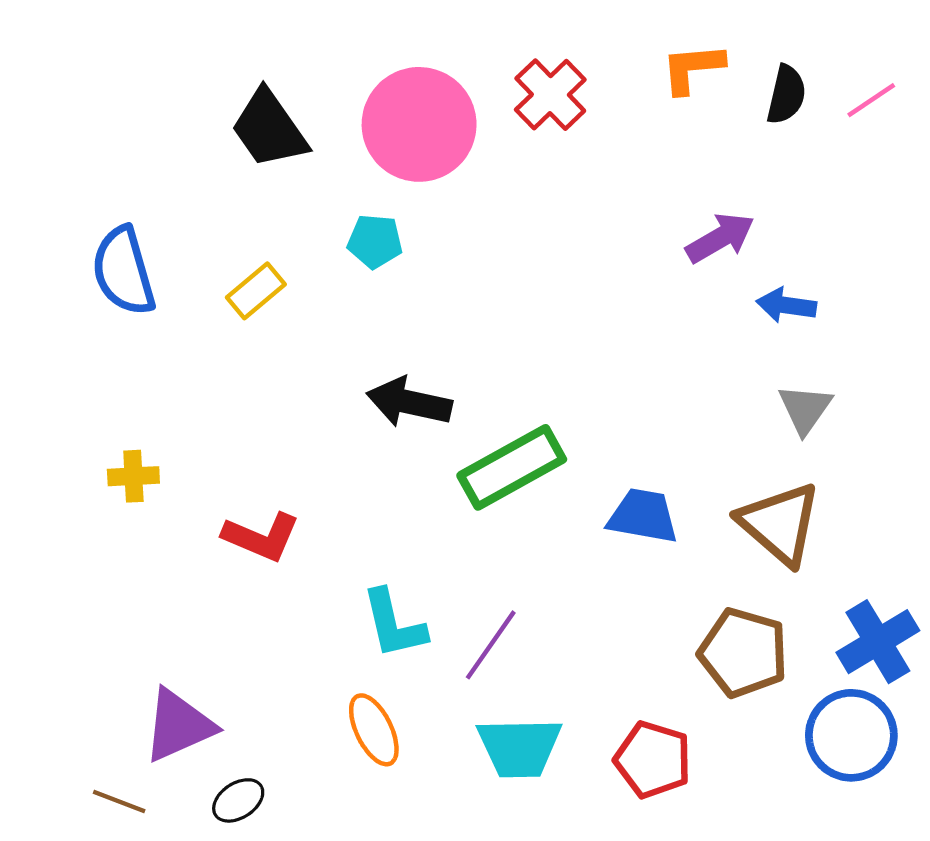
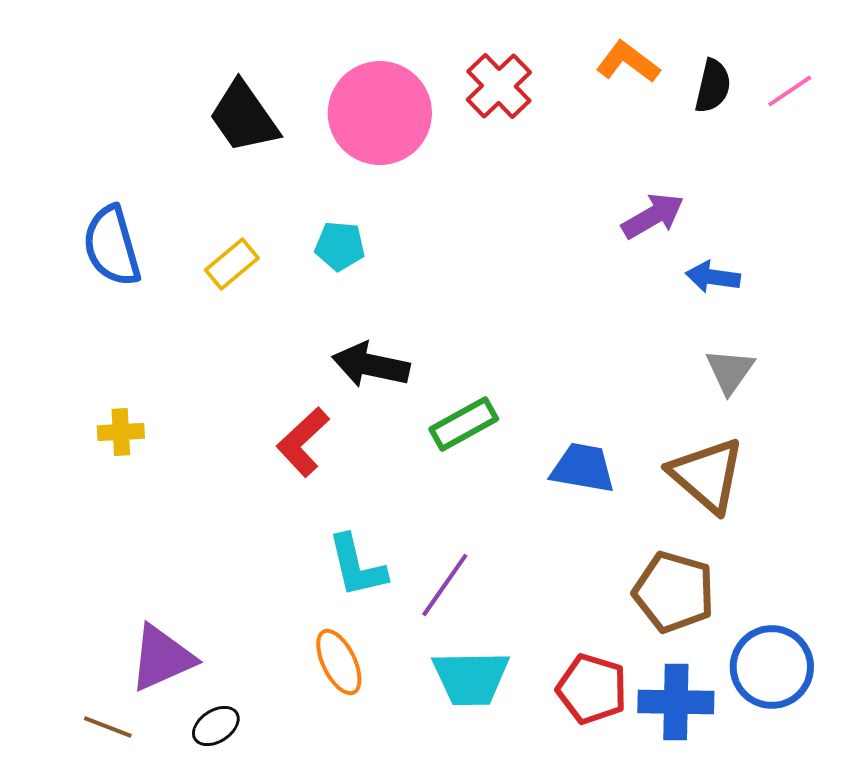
orange L-shape: (693, 68) -> (628, 62), turned 42
cyan pentagon: (375, 241) -> (340, 246), moved
green rectangle: (512, 467) -> (464, 424), size x0.7
red L-shape: (261, 537) -> (303, 442), moved, turned 114
blue cross: (878, 642) -> (676, 702), moved, turned 32

